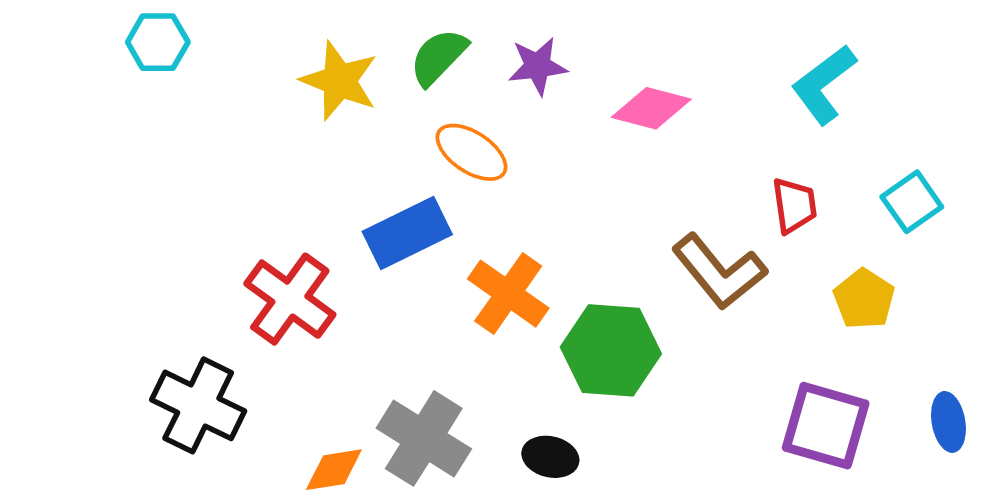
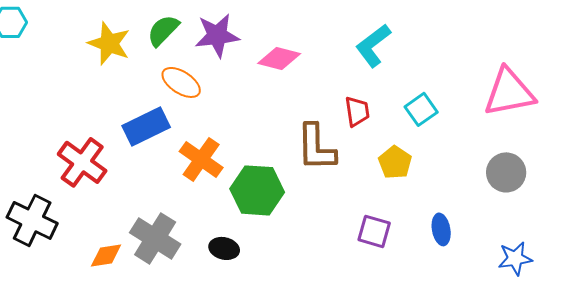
purple star: (538, 66) -> (217, 35), size x1.4
brown L-shape: (719, 272) -> (316, 147), turned 38
purple square: (826, 426) -> (374, 231), size x0.7

